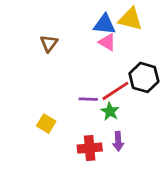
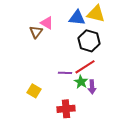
pink triangle: (107, 42) -> (47, 23), moved
black hexagon: (144, 77) -> (89, 41), moved
purple arrow: (118, 141) -> (92, 87), moved

